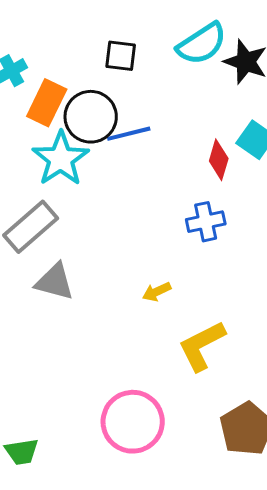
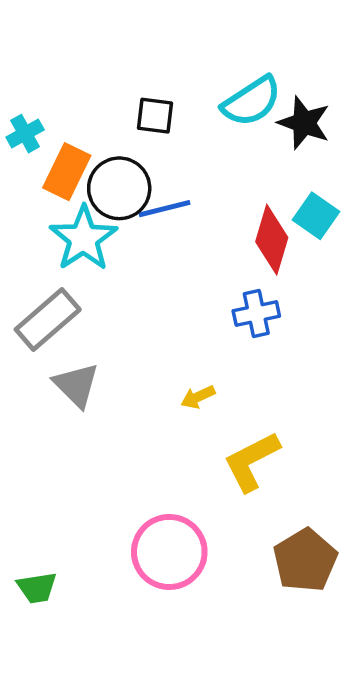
red diamond: (219, 160) -> (272, 240), size x1.4
gray triangle: (55, 282) -> (76, 385), turned 30

